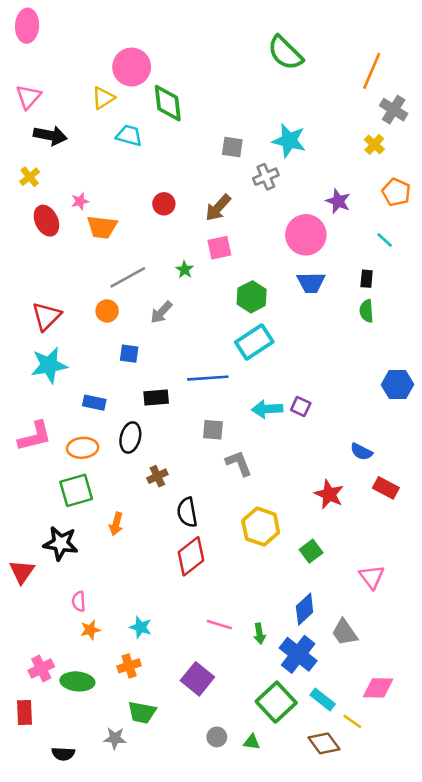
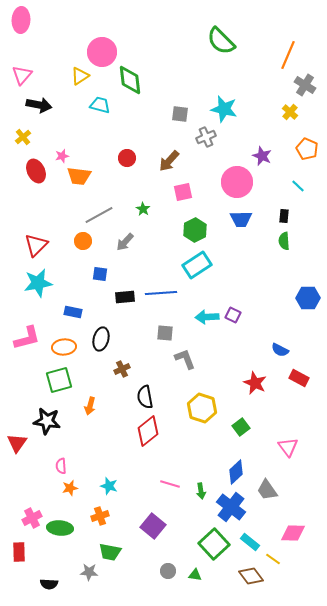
pink square: (219, 248) -> (183, 192), moved
black rectangle: (156, 397) -> (125, 297), moved

